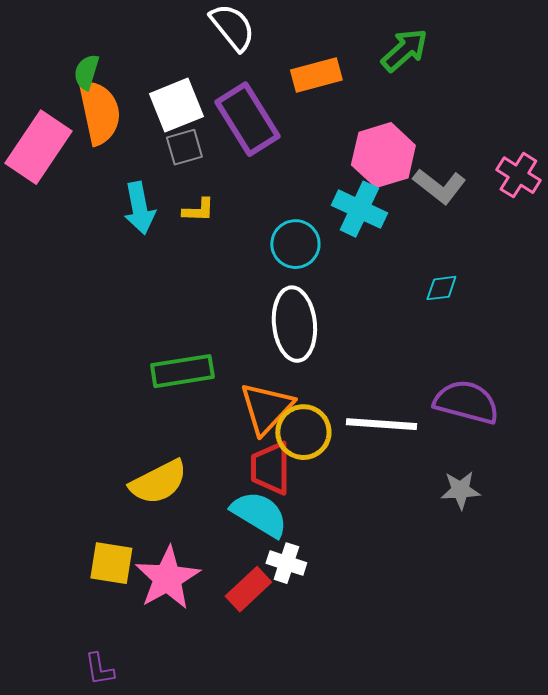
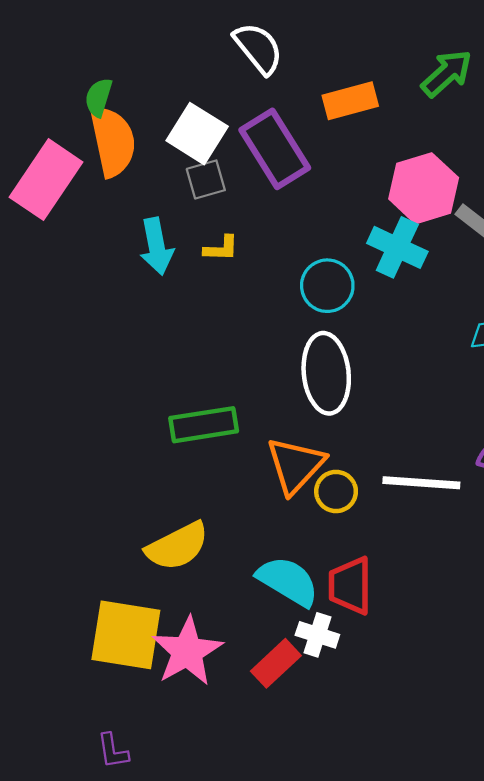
white square: (176, 105) -> (197, 134), turned -36
yellow circle: (303, 432) -> (336, 491), size x0.7
red trapezoid: (270, 468) -> (350, 586), moved
yellow square: (111, 563) -> (126, 635), size x1.5

